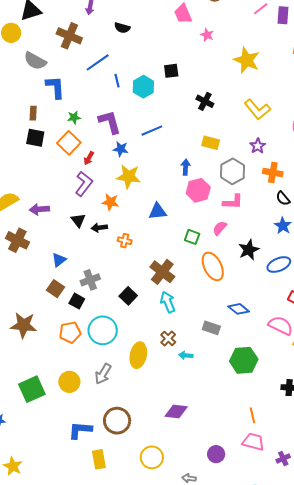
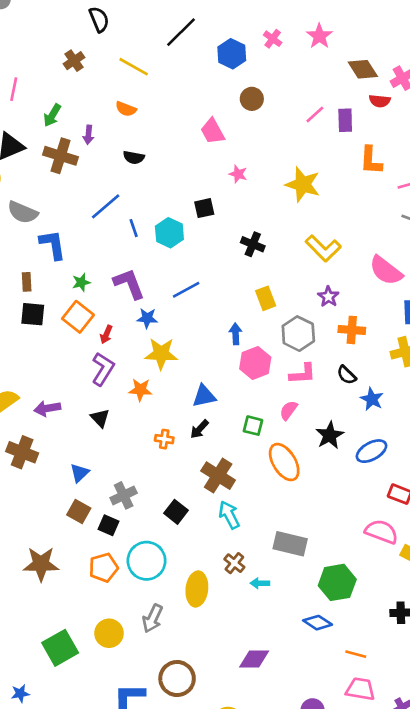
pink star: (207, 35) -> (238, 174), moved
brown cross: (69, 36) -> (61, 156), moved
yellow rectangle: (211, 143) -> (266, 298), turned 60
black semicircle: (283, 198) -> (347, 375), moved
black arrow: (99, 228) -> (199, 429), moved, turned -35
blue diamond: (239, 309) -> (318, 623), moved
gray rectangle: (211, 328) -> (290, 544), size x1.4
orange line: (252, 415) -> (356, 654), turned -56

